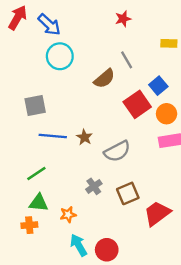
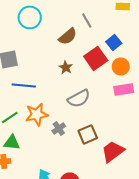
brown star: (84, 137) -> (66, 67), moved
orange star: (68, 215) -> (37, 114), moved, size x1.6

